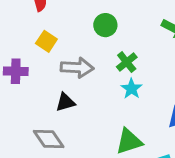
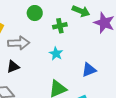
green cross: (127, 62) -> (60, 26), moved, turned 32

